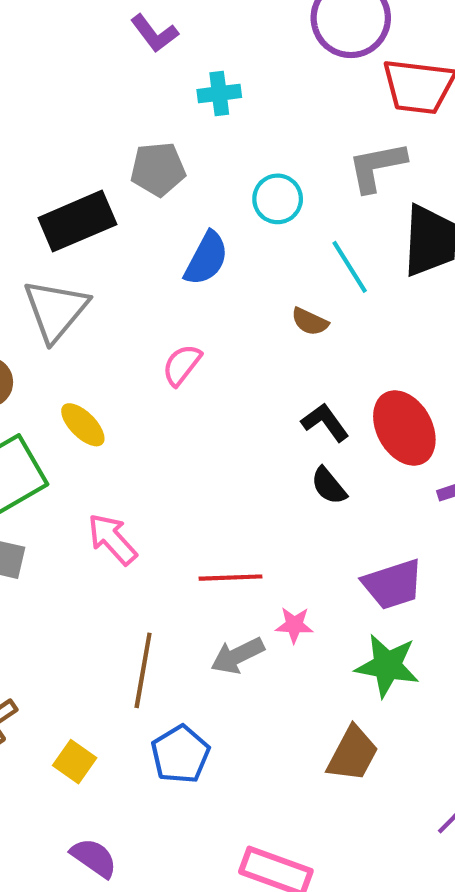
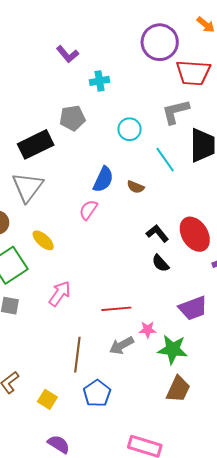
blue semicircle: (206, 258) -> (103, 179), moved
brown semicircle: (310, 322) -> (136, 187), moved
pink arrow: (112, 539) -> (60, 294), turned 80
green star: (387, 666) -> (173, 349), moved

